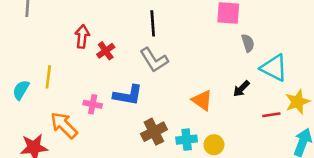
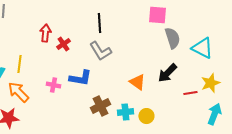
gray semicircle: (248, 43) -> (172, 38), size x1.5
cyan triangle: (274, 68) -> (202, 48), moved
black arrow: (241, 89) -> (167, 73), size x1.5
orange arrow: (64, 125) -> (18, 92), moved

